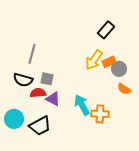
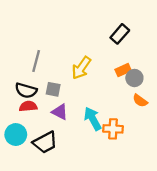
yellow arrow: (94, 60) -> (81, 68), moved
red semicircle: (38, 93) -> (28, 106), moved

